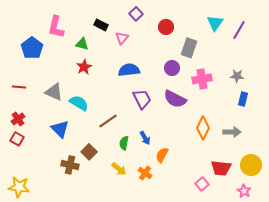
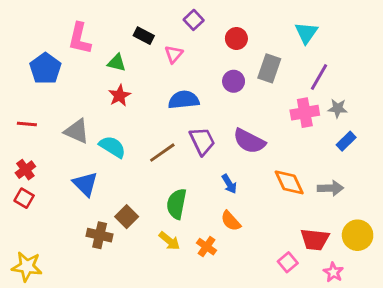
purple line: (239, 30) -> (319, 77), moved
purple circle: (172, 68) -> (234, 81), moved
pink cross: (202, 79) -> (305, 113), moved
blue rectangle: (243, 99) -> (346, 141), turned 32
brown line: (108, 121) -> (162, 153), moved
orange diamond: (203, 128) -> (289, 182), turned -50
blue arrow: (145, 138) -> (229, 184), moved
green semicircle: (124, 143) -> (177, 204), size x1.5
orange semicircle: (162, 155) -> (231, 221), turned -70
pink star: (244, 191) -> (333, 272), moved

